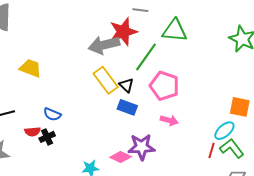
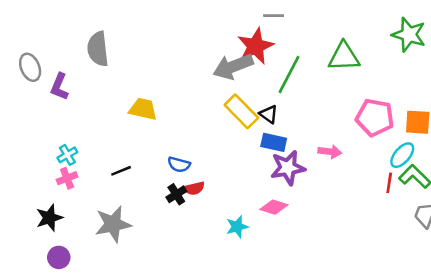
green triangle: (175, 30) -> (344, 57), moved
pink pentagon: (164, 86) -> (375, 117), moved
red semicircle: (33, 132) -> (194, 188), moved
purple star: (142, 147) -> (288, 168), moved

